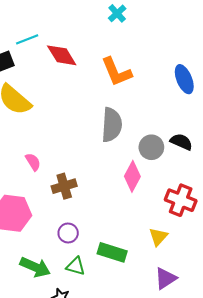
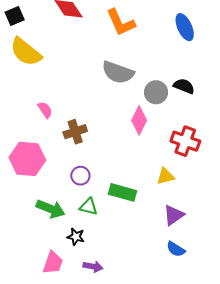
gray semicircle: (112, 125) -> (118, 72), turned 108
yellow triangle: (158, 237) -> (165, 176), turned 36

